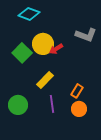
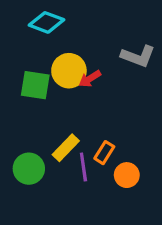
green square: (22, 53) -> (35, 85), turned -36
yellow rectangle: (45, 80) -> (66, 148), moved
orange rectangle: (77, 91) -> (104, 153), moved

